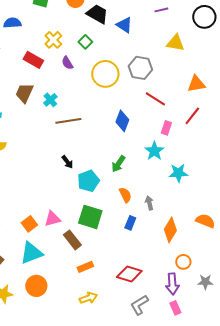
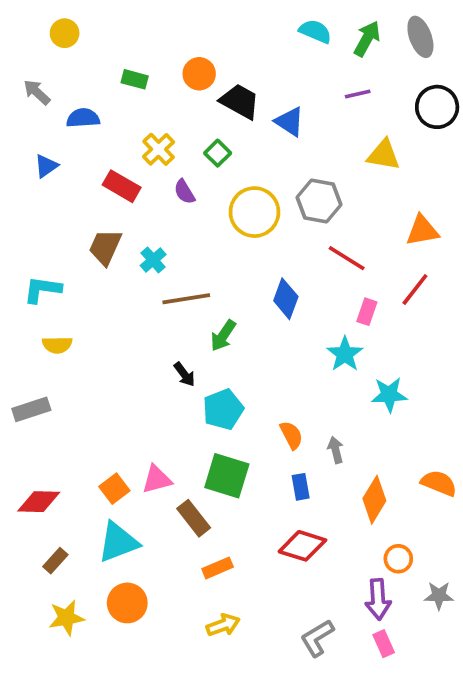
green arrow: (118, 164) -> (223, 336), moved
blue rectangle: (130, 223) -> (301, 487), turned -32
red diamond: (129, 274) -> (302, 546), moved

